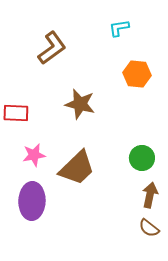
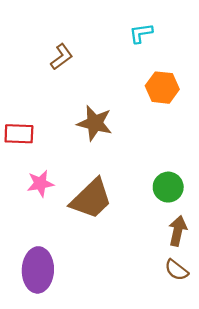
brown L-shape: (52, 48) -> (62, 57), size x0.7
purple ellipse: (32, 201) -> (38, 270), moved

